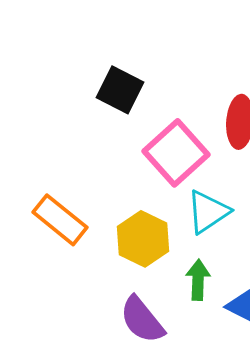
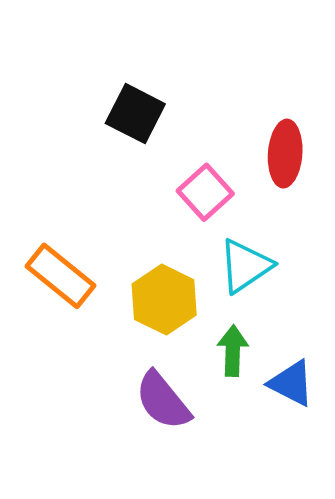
pink square: (176, 153) -> (205, 192), size x0.7

